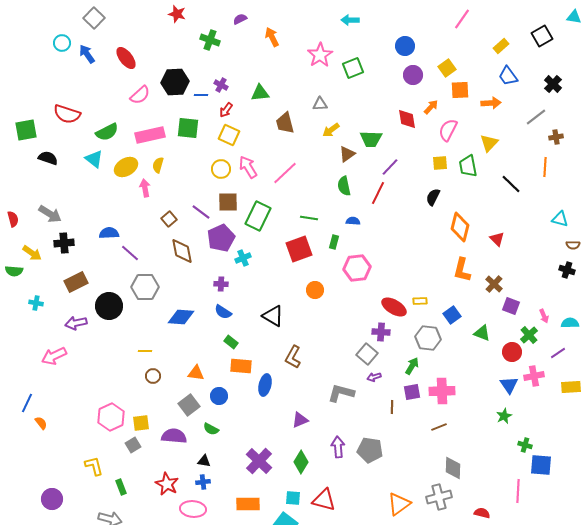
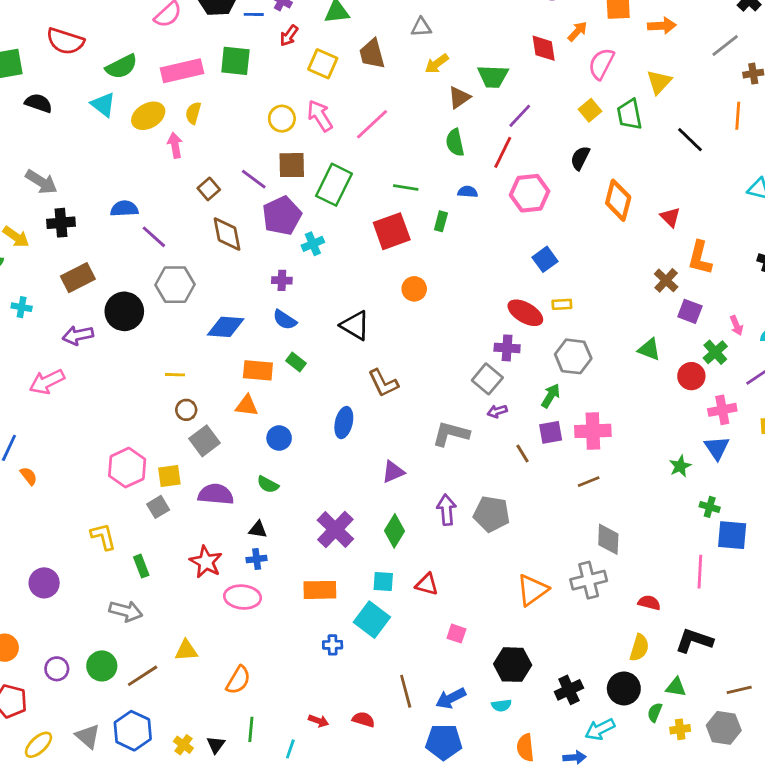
yellow square: (229, 135) -> (323, 64), moved
yellow square: (440, 163) -> (590, 110), turned -35
pink hexagon: (357, 268) -> (530, 193), moved
orange L-shape: (462, 270) -> (700, 258), moved
blue square: (452, 315) -> (545, 259), moved
brown L-shape: (293, 357) -> (383, 383), turned -55
orange rectangle: (241, 366) -> (258, 370), moved
blue triangle: (509, 385) -> (717, 448), moved
gray square: (189, 405) -> (205, 441), moved
brown line: (392, 407) -> (523, 453), turned -32
red triangle: (324, 500) -> (427, 584), size x0.7

